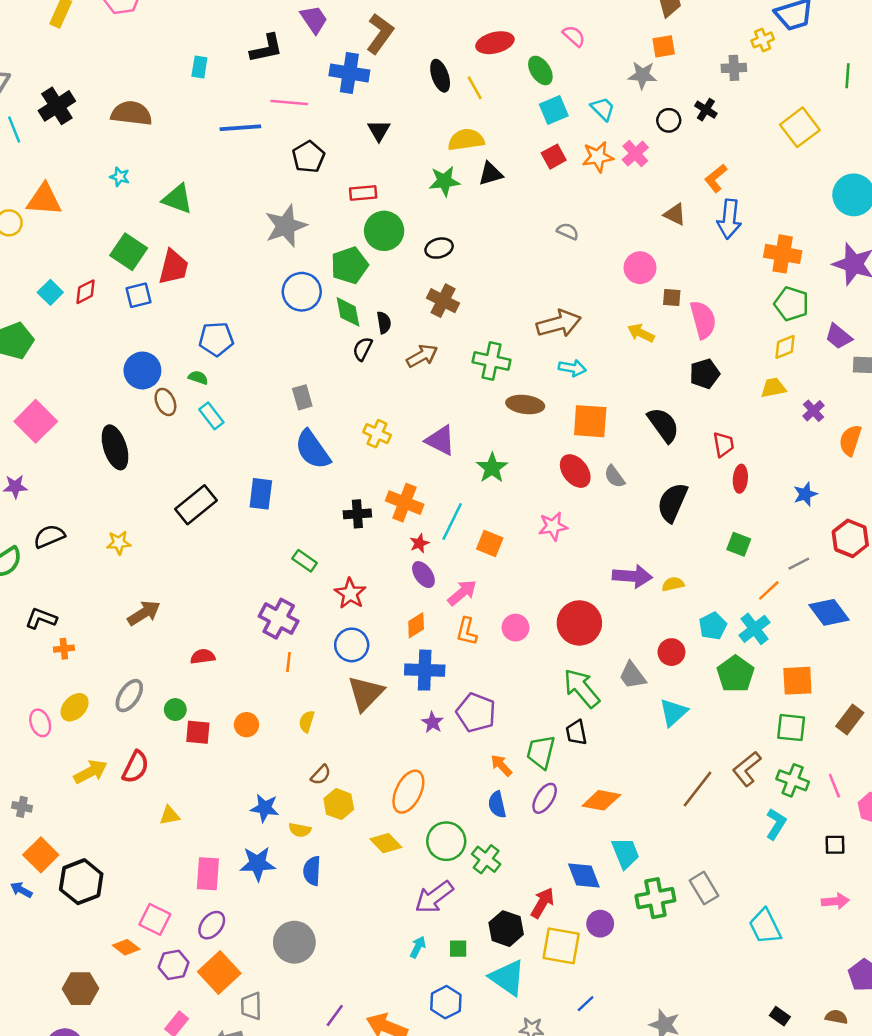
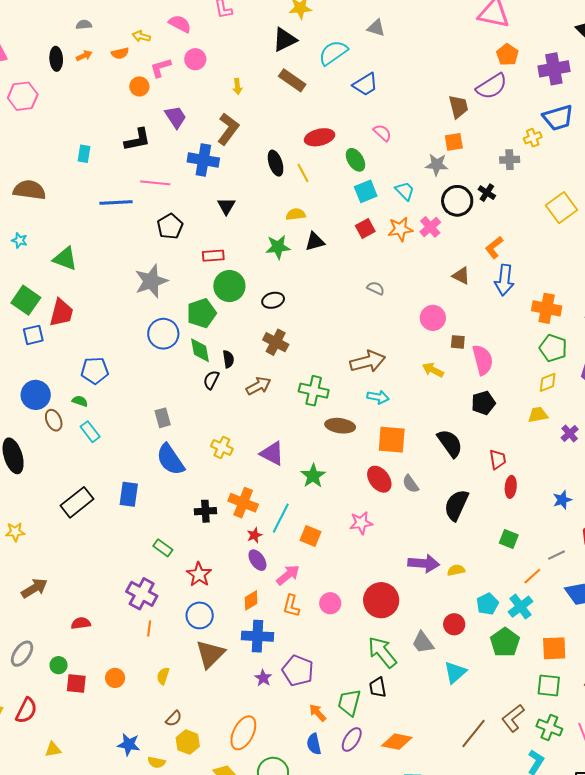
black circle: (669, 120) -> (457, 201), size x1.6
yellow semicircle: (466, 140) -> (296, 214), size x0.7

